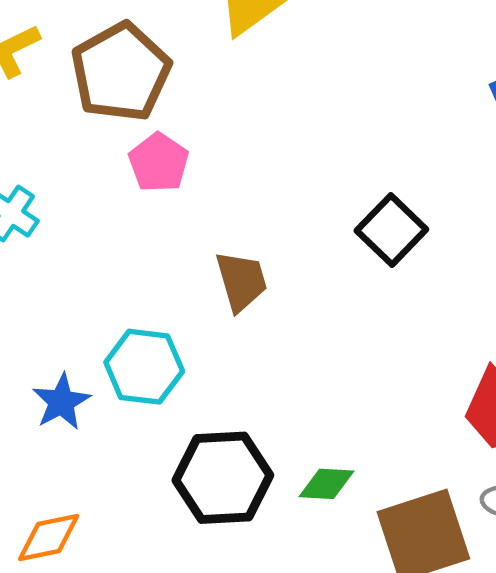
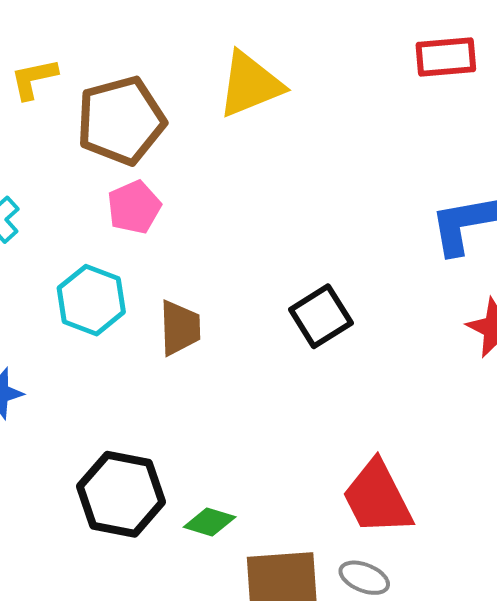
cyan hexagon: (144, 367) -> (91, 300), moved

